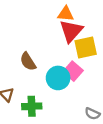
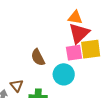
pink square: (73, 71) -> (74, 53), moved, turned 36

